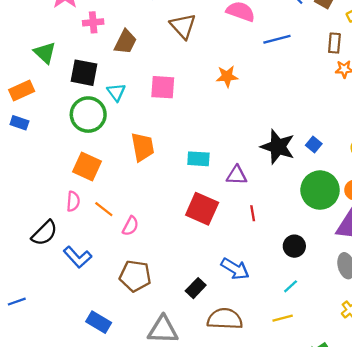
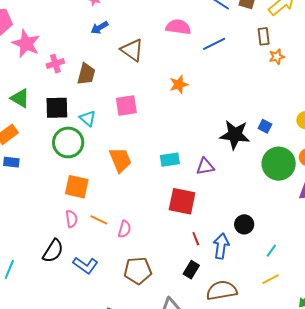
red line: (253, 213) -> (196, 239), moved
black circle: (294, 246) -> (244, 224), moved
blue arrow: (235, 269) -> (221, 246), turned -100

